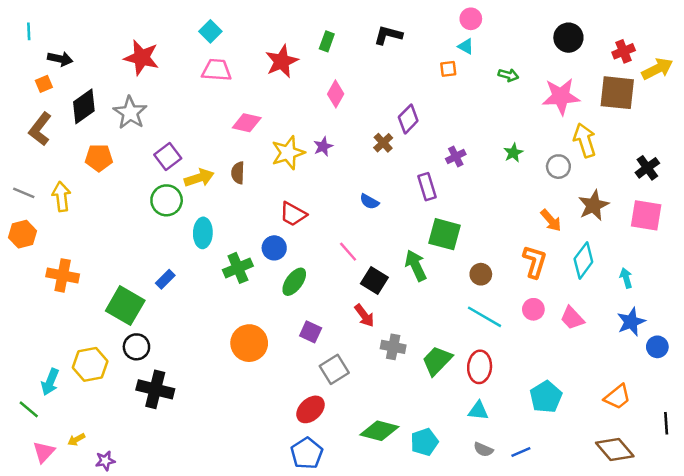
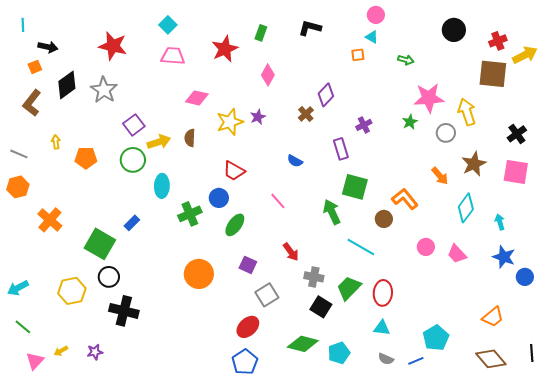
pink star: (561, 96) -> (429, 98), moved
orange pentagon: (99, 158) -> (86, 158), moved
yellow arrow: (61, 197) -> (56, 142), moved, size x0.6
orange L-shape: (535, 262) -> (405, 199), moved, turned -56
orange cross: (63, 275) -> (50, 220), turned 30
black square: (374, 280) -> (321, 307), moved
cyan line: (485, 317) -> (361, 247), moved
blue star: (631, 322) -> (504, 257), turned -30
cyan arrow: (50, 382) -> (18, 288), moved, turned 40
cyan pentagon: (546, 397) -> (436, 338), moved
black line: (666, 423) -> (532, 353), moved
purple star: (105, 461) -> (95, 352), moved

